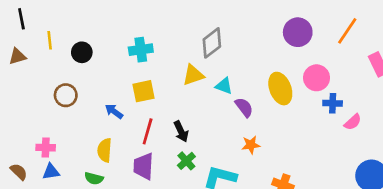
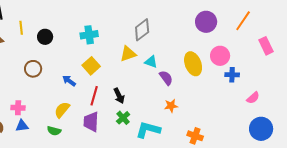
yellow square: (144, 91) -> (91, 66), turned -30
pink semicircle: (353, 122) -> (253, 98), moved
yellow semicircle: (105, 150) -> (62, 110), turned 36

